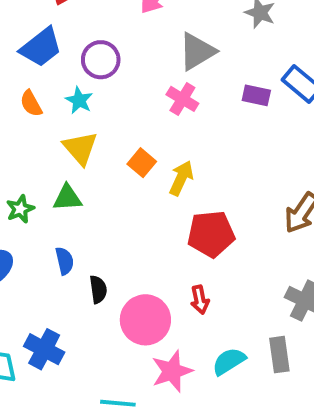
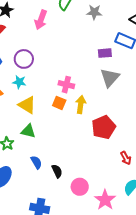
gray triangle: (197, 51) -> (110, 78), moved
pink cross: (182, 99) -> (66, 85), moved
green triangle: (67, 198) -> (28, 131), turned 35
red arrow: (200, 300) -> (126, 158), moved
pink circle: (145, 320) -> (80, 187), moved, size x0.7

